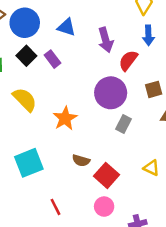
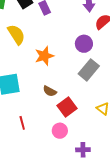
purple circle: (111, 93) -> (84, 44), size x0.7
gray rectangle: (124, 124) -> (89, 70), size x1.5

